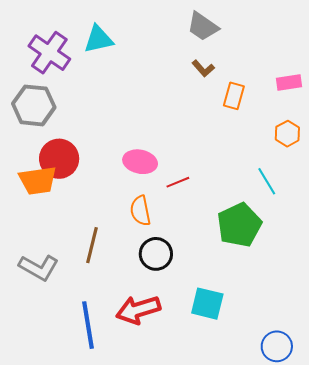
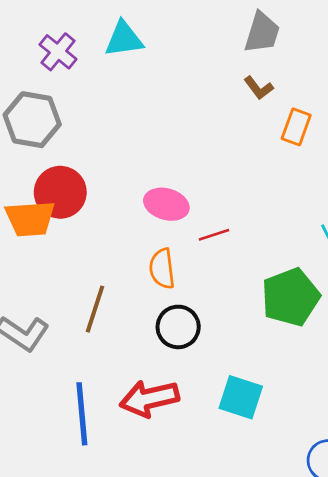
gray trapezoid: (203, 26) -> (262, 33), turned -112
purple cross: (49, 53) -> (58, 52), size x0.7

